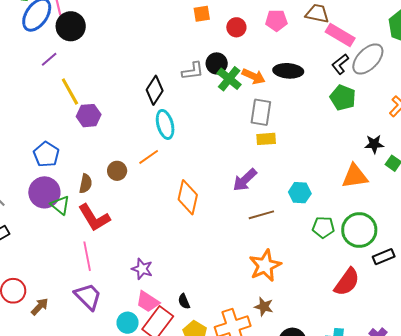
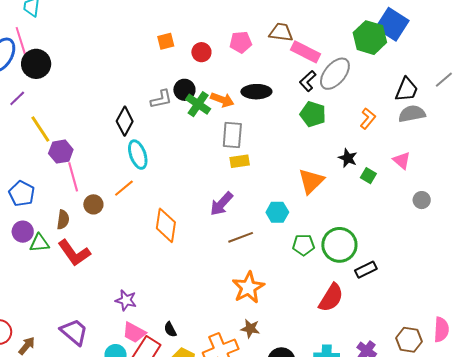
black star: (374, 144) -> (348, 158), turned 30
orange triangle: (355, 176) -> (311, 181), moved, turned -32
purple circle: (44, 192) -> (23, 232), size x0.7
green triangle: (60, 205) -> (39, 243), turned -40
pink line: (87, 256) -> (73, 177), moved

